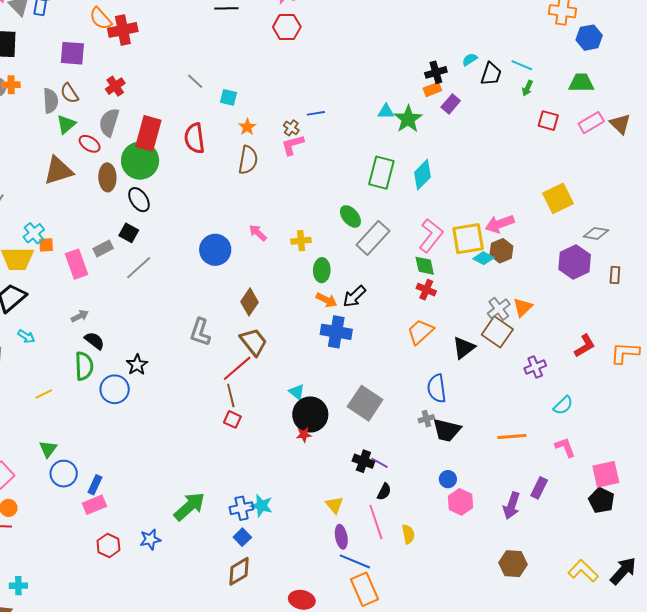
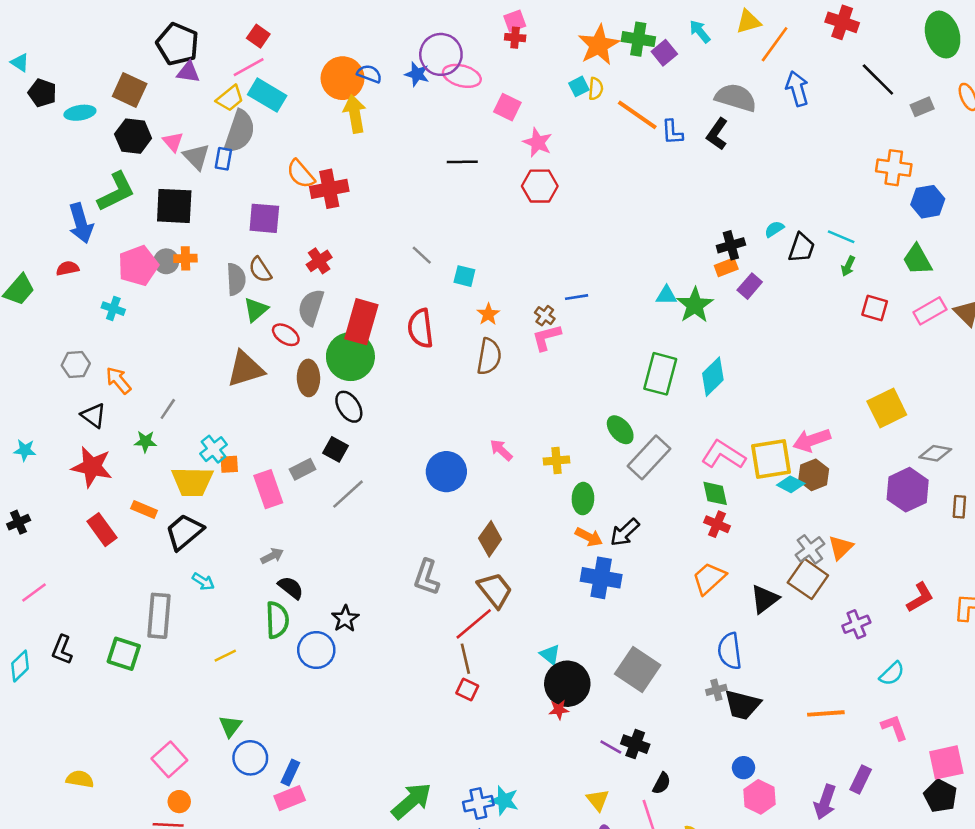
green trapezoid: (581, 83) -> (917, 260), turned -120
pink L-shape: (431, 235) -> (723, 455), turned -96
purple line: (379, 463) -> (611, 747), moved

